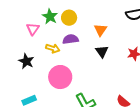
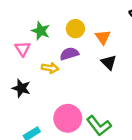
yellow circle: (69, 18) -> (75, 29), moved
pink circle: (60, 77) -> (68, 118), moved

